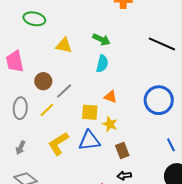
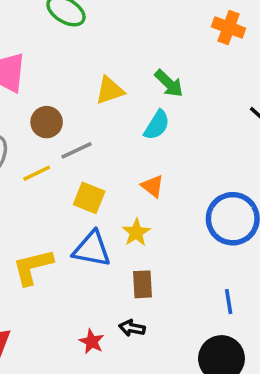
yellow triangle: (64, 45) -> (110, 90), moved, turned -48
yellow square: (90, 112) -> (89, 198), moved
yellow L-shape: (58, 144) -> (33, 267), moved

